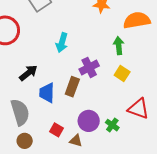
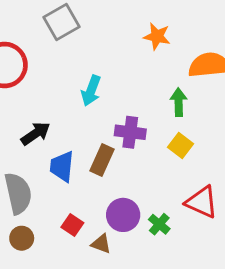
purple cross: (89, 67) -> (130, 132), turned 30

